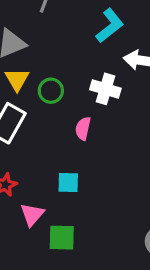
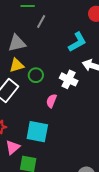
yellow triangle: (17, 80) -> (17, 65), turned 35
cyan square: (68, 182) -> (37, 132), size x1.6

